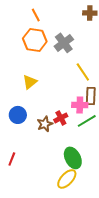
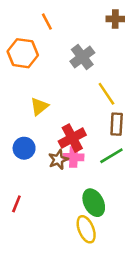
orange hexagon: (35, 40) -> (23, 53), moved
pink cross: (80, 105) -> (73, 157), moved
red cross: (61, 118) -> (72, 138), moved, size x1.5
yellow ellipse: (67, 179) -> (86, 229), turned -65

